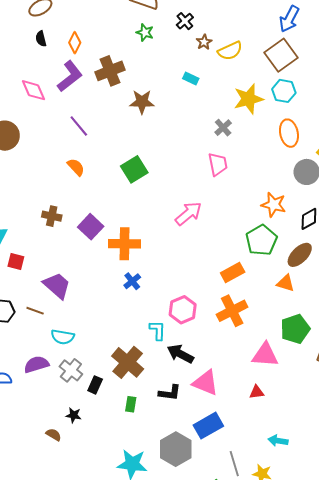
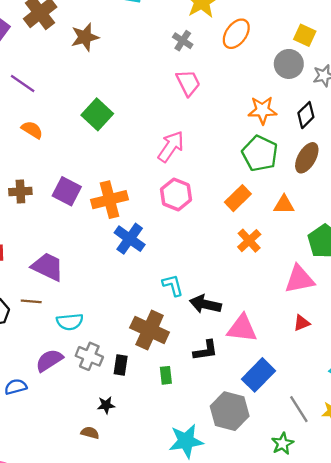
orange ellipse: (289, 133) -> (236, 34), moved, turned 64
blue cross: (132, 281) -> (130, 239), size x1.5
orange triangle: (286, 283) -> (284, 205), moved
pink hexagon: (183, 310) -> (176, 194), moved
orange cross: (232, 311) -> (249, 241), size x0.7

